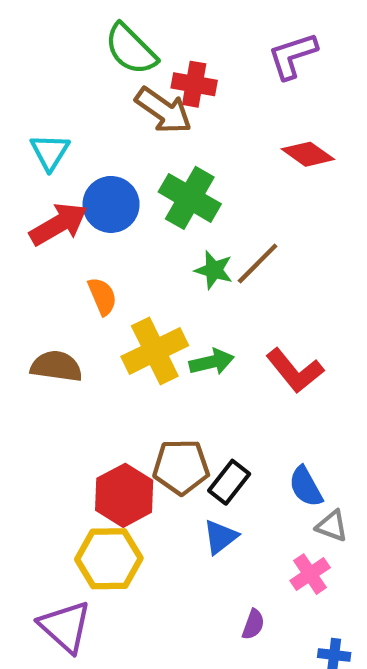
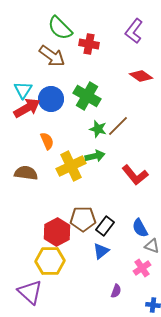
purple L-shape: (293, 56) -> (134, 31), turned -35
brown arrow: (164, 110) -> (52, 56), moved
cyan triangle: (50, 152) -> (23, 90), moved
green arrow: (212, 362) -> (95, 156), moved

